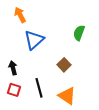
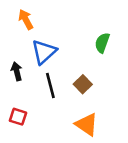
black arrow: (13, 68) -> (17, 71), moved
black line: (39, 88) -> (50, 86), moved

